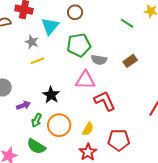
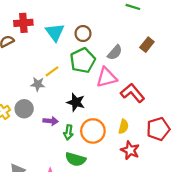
brown circle: (75, 12) -> (83, 34), moved
gray star: (32, 42) -> (38, 84), moved
green pentagon: (79, 45) -> (83, 60), moved
gray semicircle: (99, 60) -> (115, 53), turned -42
purple arrow: (23, 105) -> (51, 121), turned 40

